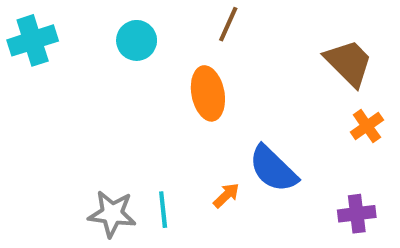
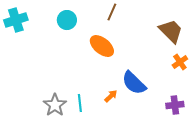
orange ellipse: (208, 93) -> (102, 46), turned -40
gray star: (112, 214) -> (55, 105), turned 30

